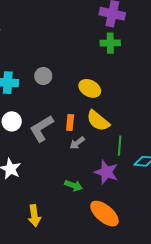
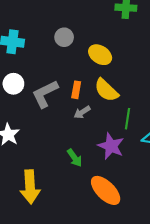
gray circle: (43, 76) -> (64, 37), moved
green arrow: (73, 186) -> (75, 158), turned 30
yellow arrow: (34, 216) -> (30, 187), size x1.4

